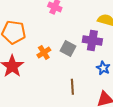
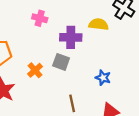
purple cross: (92, 41) -> (71, 37), moved

